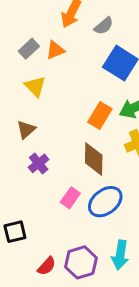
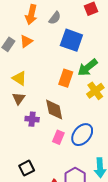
yellow triangle: (35, 86) -> (19, 78), moved
brown diamond: (94, 159) -> (54, 110), moved
purple cross: (39, 163) -> (32, 119), turned -32

